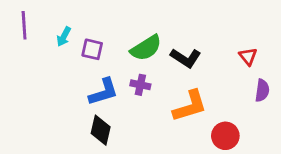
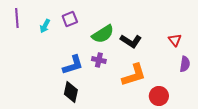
purple square: (92, 49) -> (70, 19), moved, turned -35

